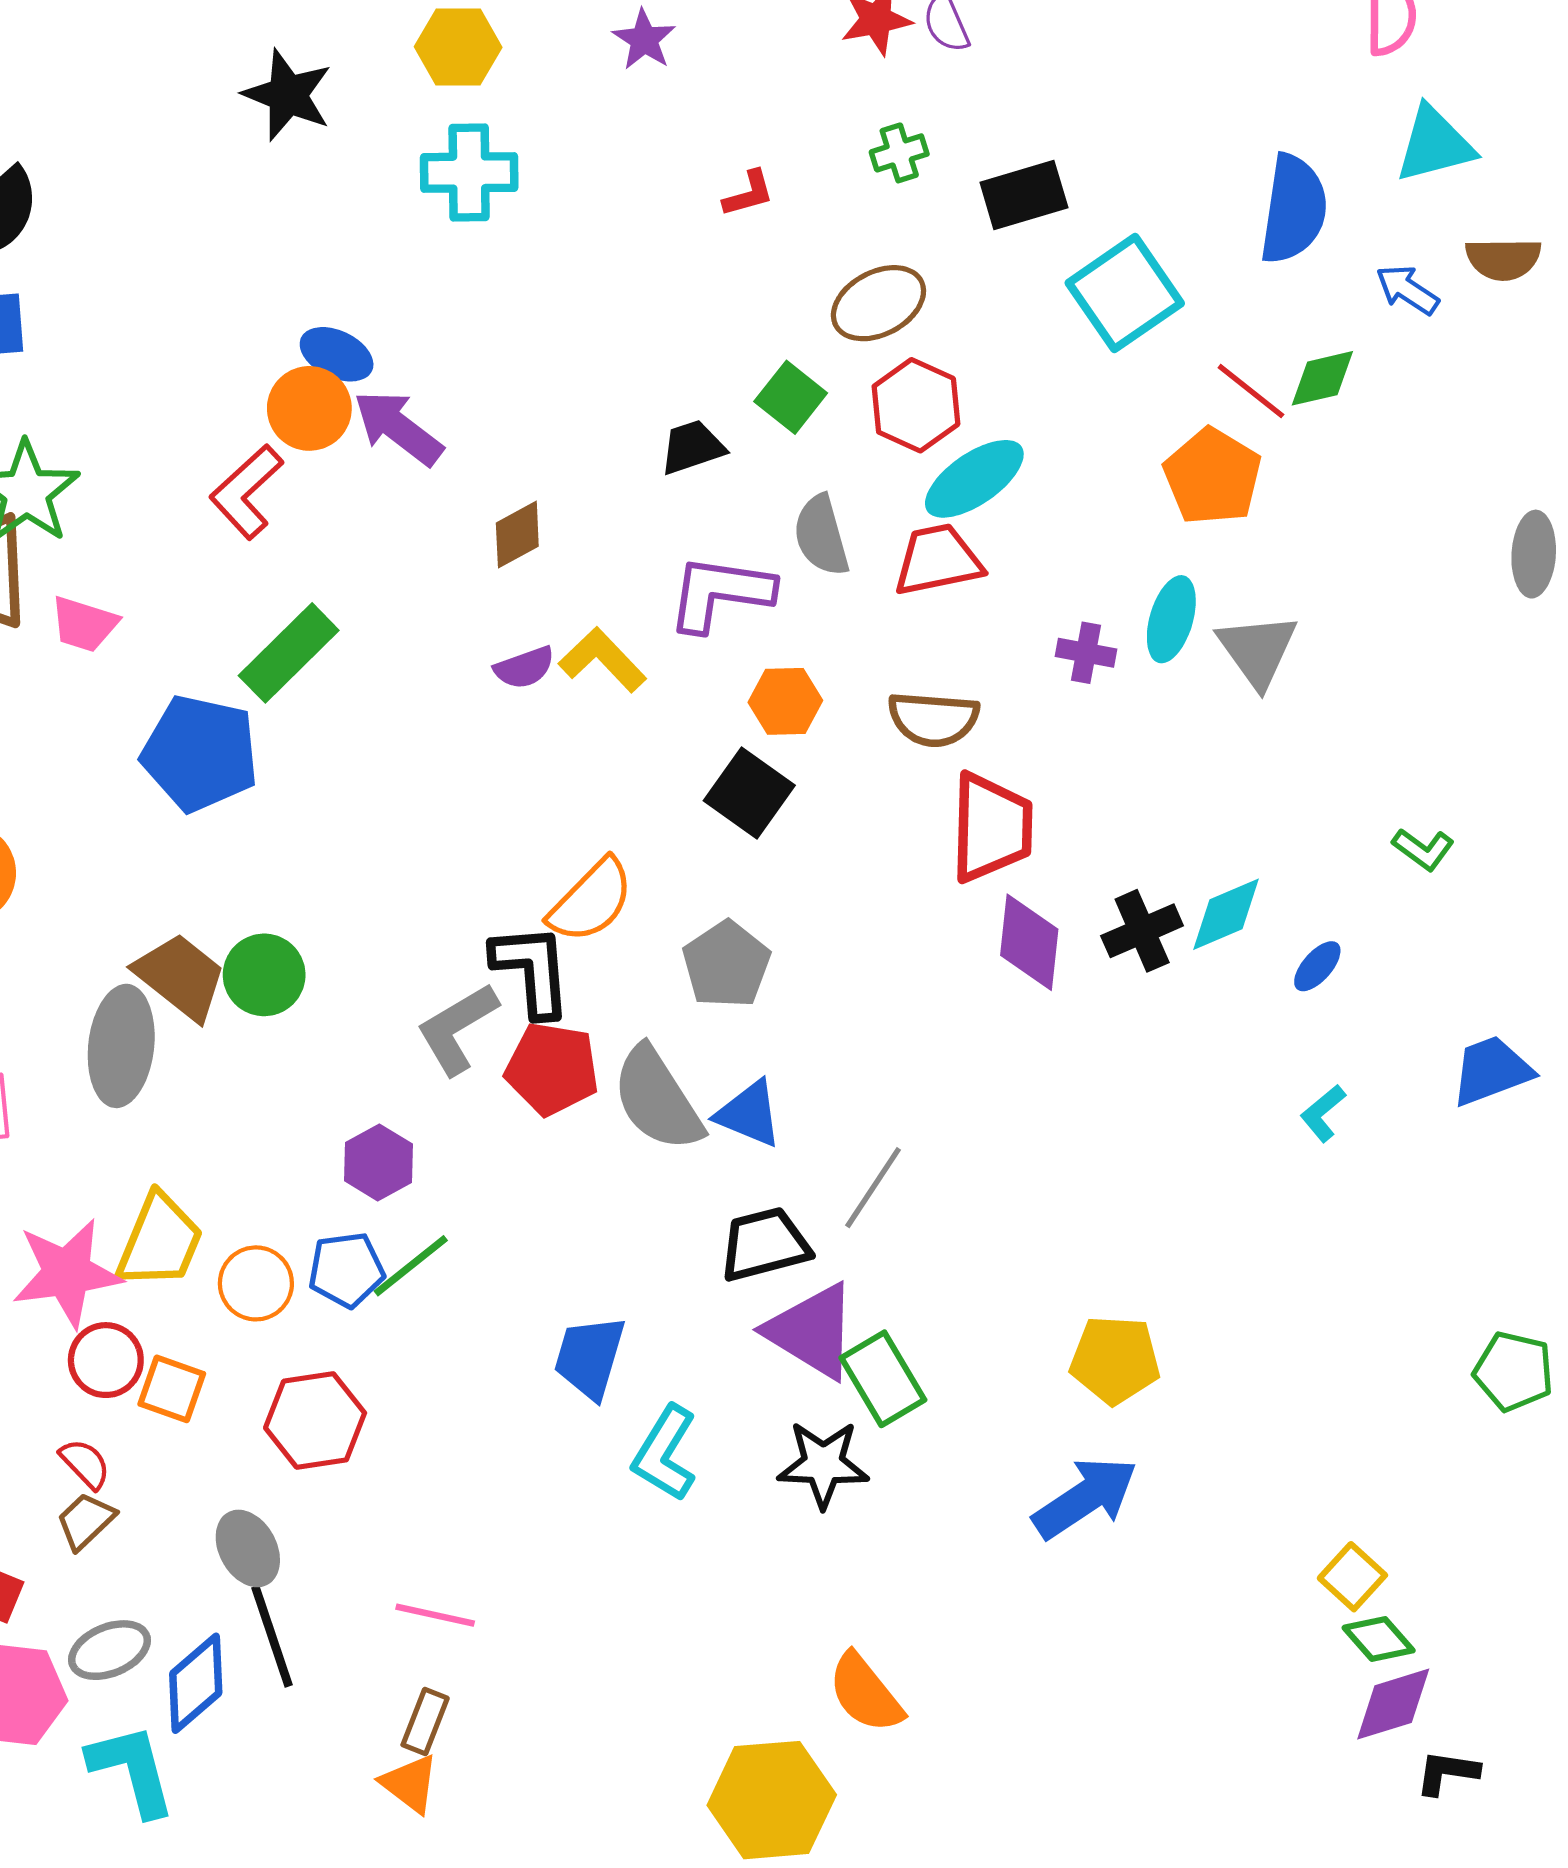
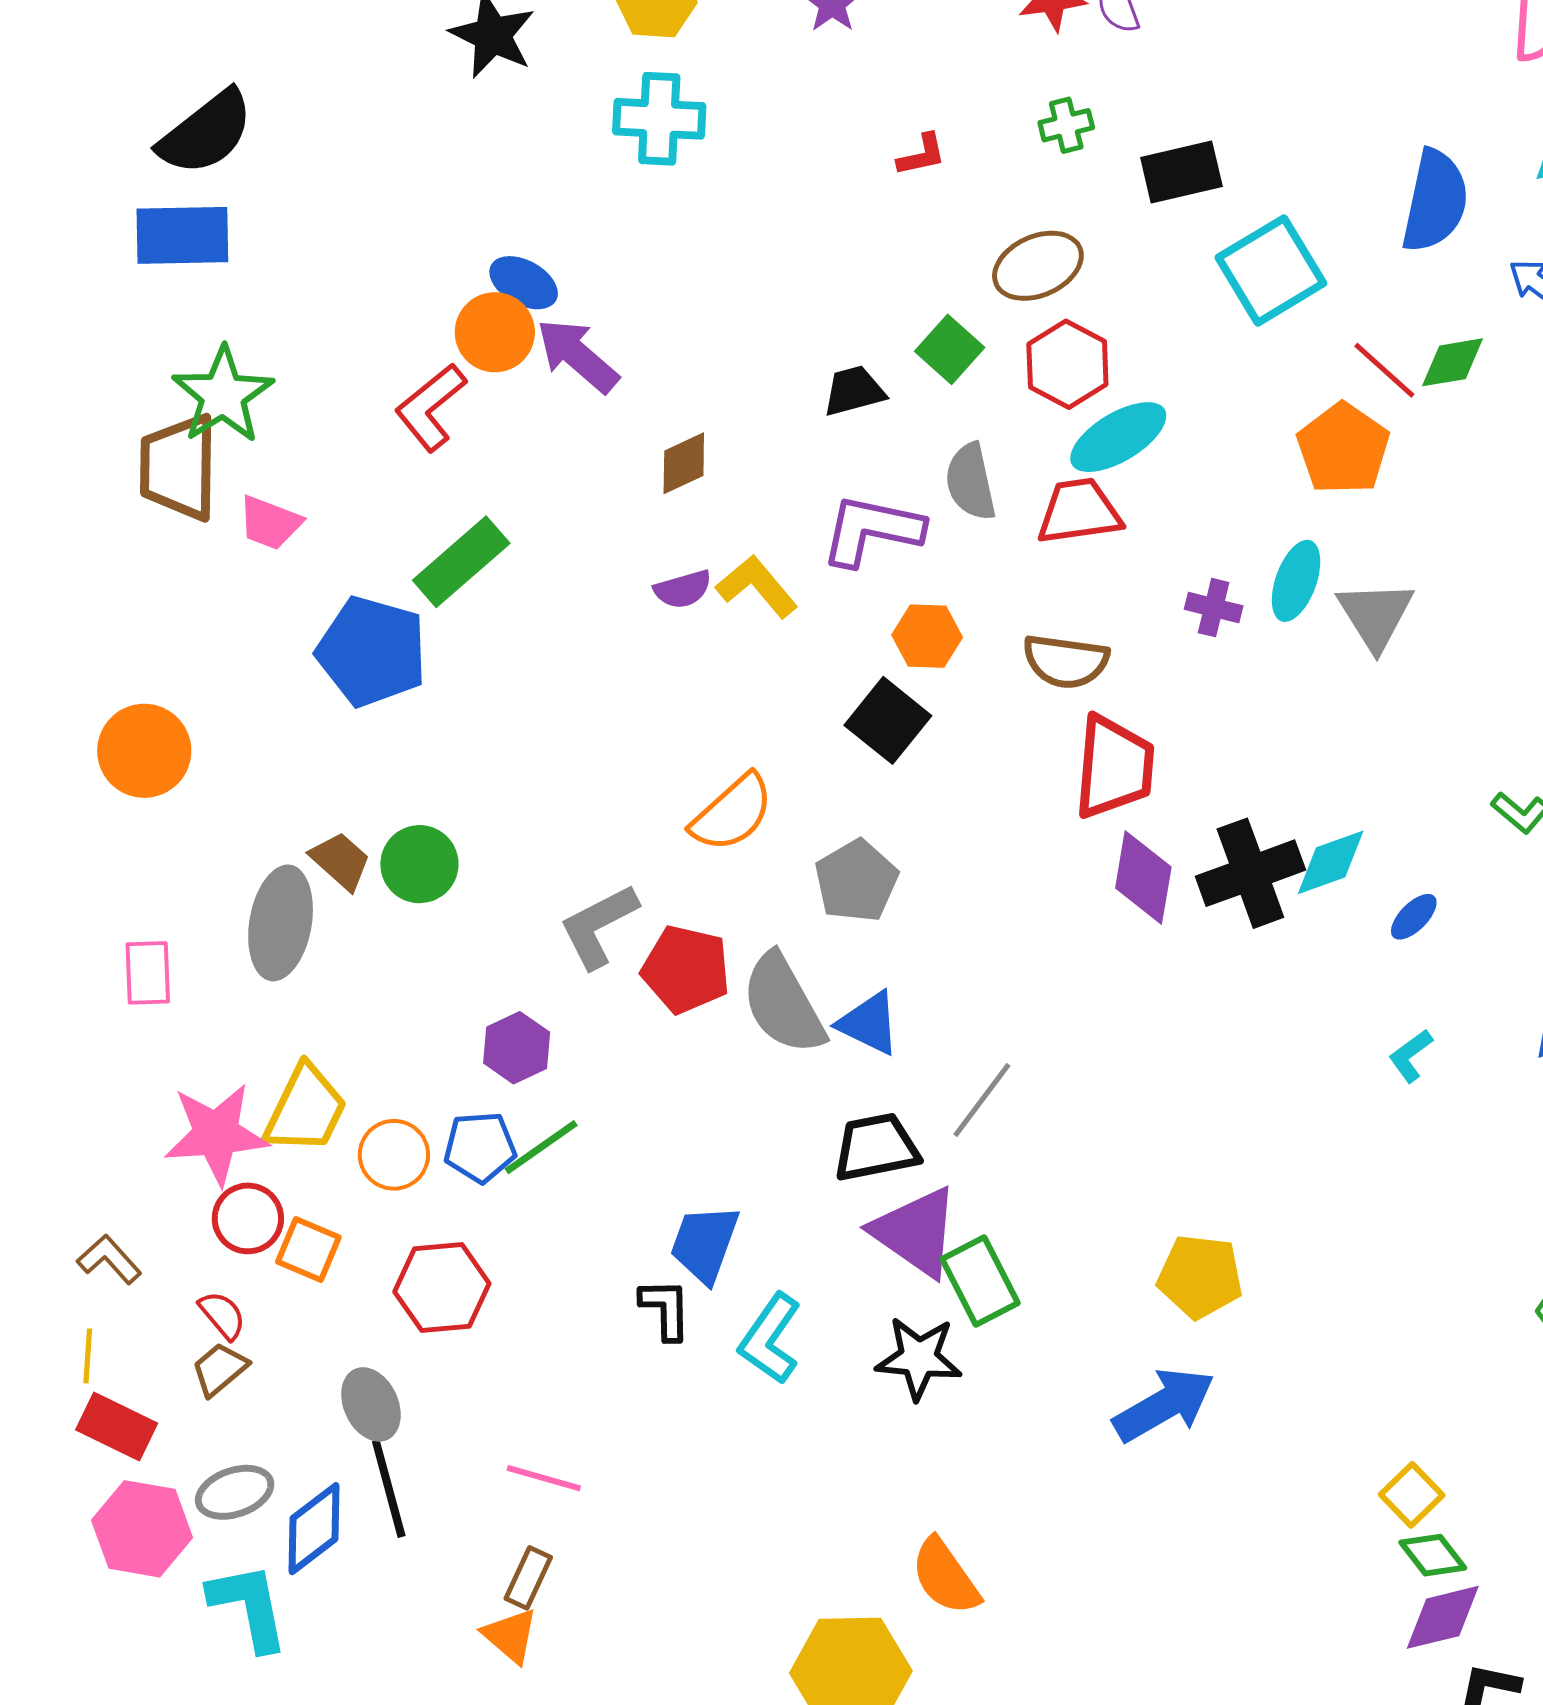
black cross: (1142, 931) -> (1250, 873), size x1.4
black L-shape: (532, 970) -> (666, 1309), moved, size x0.7
brown trapezoid: (181, 977) -> (341, 861), size x0.7

